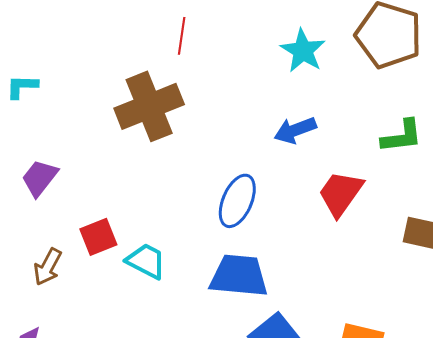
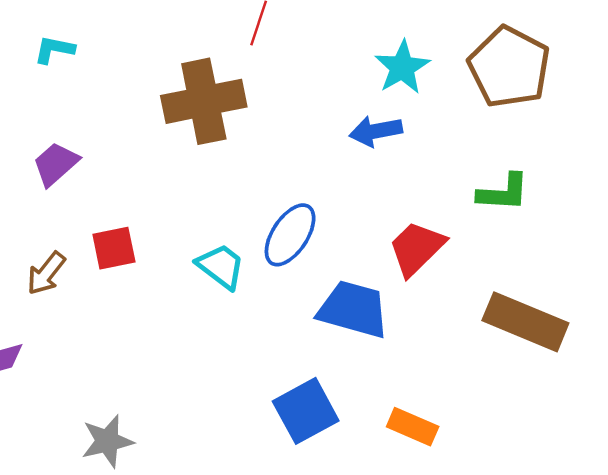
blue arrow: (295, 130) -> (376, 131), moved
cyan trapezoid: (146, 261) -> (221, 266), moved
blue trapezoid: (239, 276) -> (353, 309), moved

